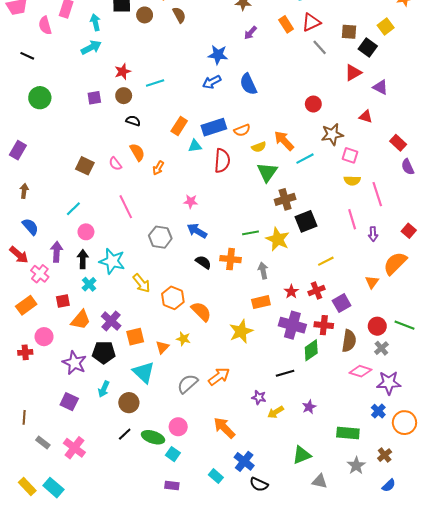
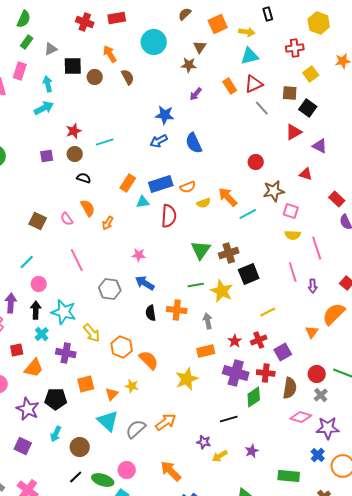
yellow square: (386, 26) -> (311, 74), moved
green triangle: (267, 172) -> (201, 250), moved
black semicircle: (203, 262) -> (151, 313), turned -133
purple cross: (111, 321) -> (66, 353), moved, turned -30
cyan triangle: (144, 372) -> (108, 421), moved

